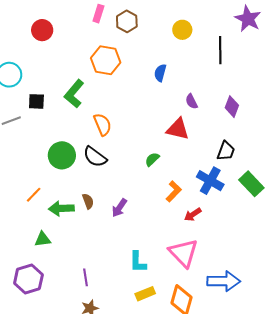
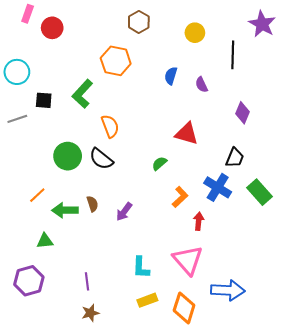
pink rectangle: (98, 14) -> (28, 14), moved
purple semicircle: (192, 101) -> (201, 85), moved
red arrow: (193, 214) -> (199, 221), turned 126

